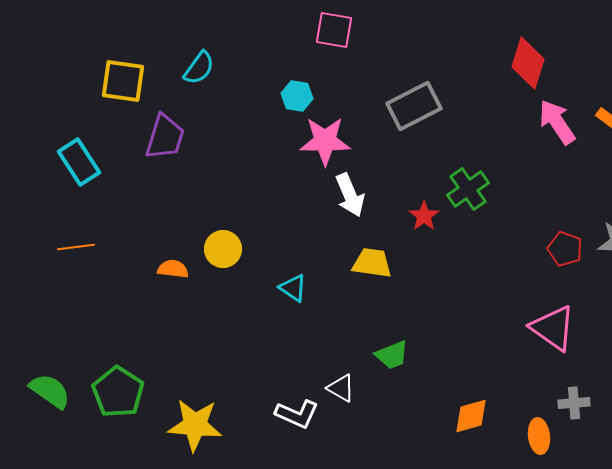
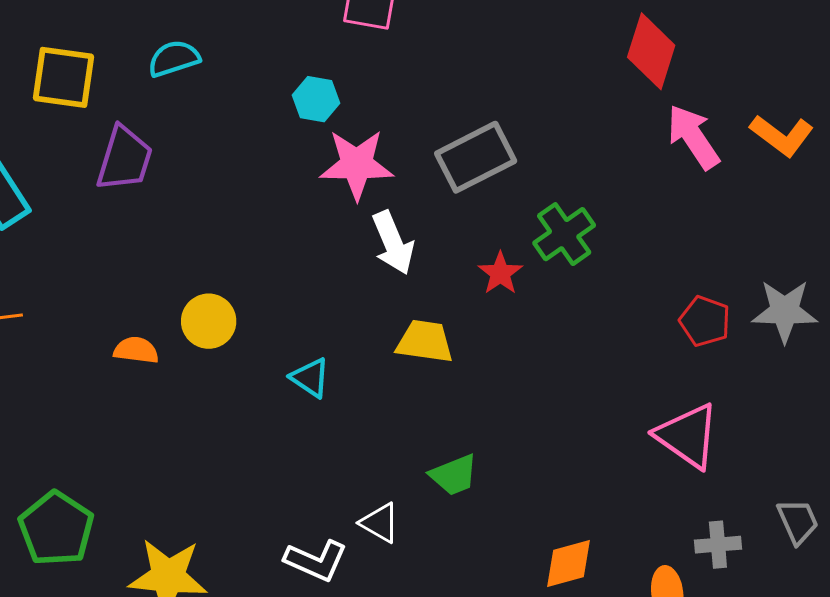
cyan semicircle: (199, 68) -> (174, 59), turned -144
gray rectangle: (414, 106) -> (476, 157), moved

